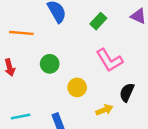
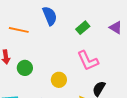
green circle: (50, 64) -> (25, 68), moved

